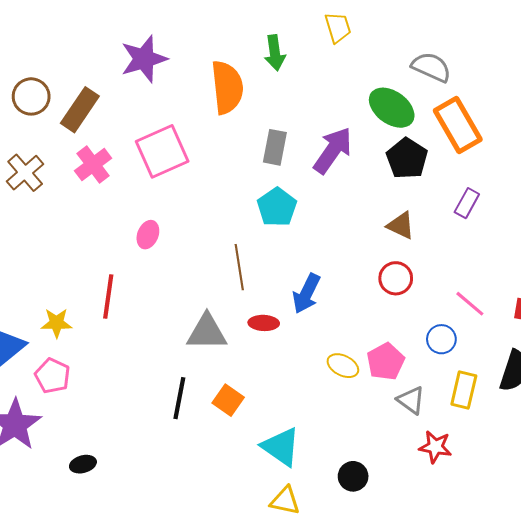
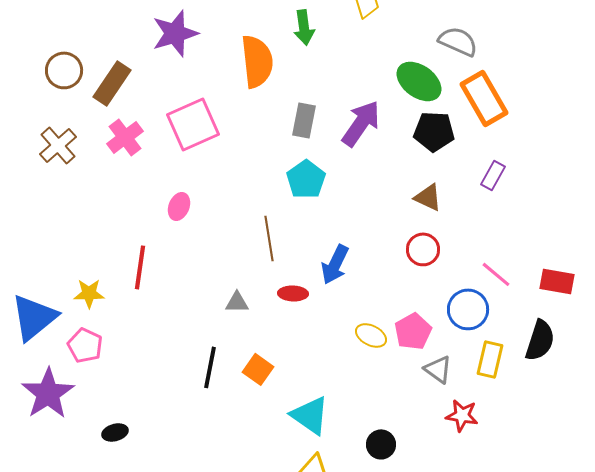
black pentagon: (407, 158) -> (434, 131), turned -30
gray triangle: (207, 332) -> (237, 302), size x0.6
blue circle: (441, 339) -> (468, 309), size x1.4

